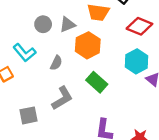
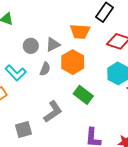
gray semicircle: (56, 63) -> (45, 69), moved

